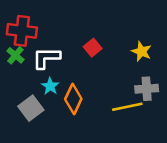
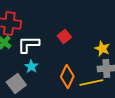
yellow star: (141, 51) -> (102, 49), moved
orange diamond: (73, 99) -> (67, 77), moved

